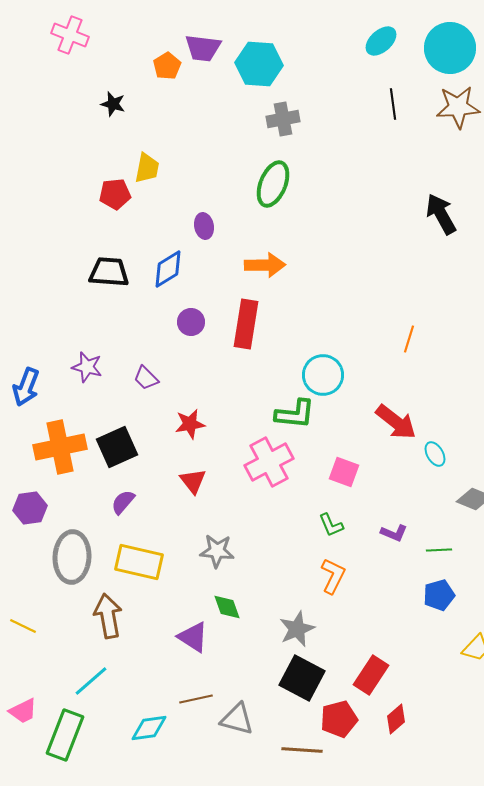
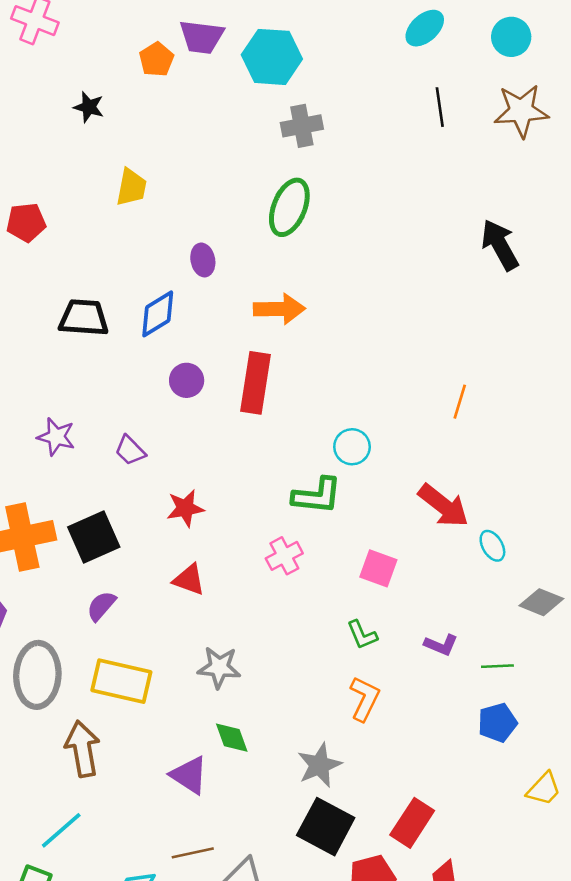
cyan circle: (450, 48) -> (511, 37), size x0.6
red pentagon: (115, 194) -> (26, 222), moved
cyan circle: (323, 375) -> (352, 447), size x0.7
pink cross: (269, 462) -> (284, 556), size x0.6
red triangle: (193, 481) -> (189, 580), turned -32

